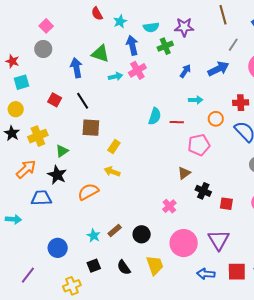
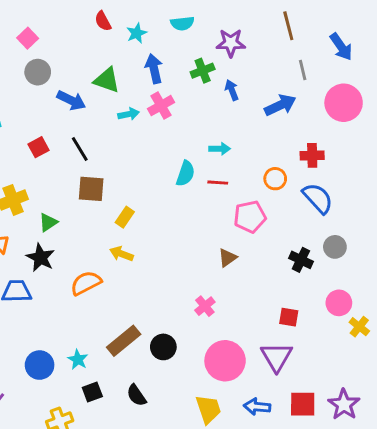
cyan semicircle: (151, 27) -> (182, 23), moved
gray line: (233, 45) -> (303, 70), turned -48
gray circle: (43, 49) -> (38, 72), moved
blue arrow: (76, 68) -> (71, 100), turned 126
blue arrow: (185, 71) -> (232, 90), moved, turned -56
red square: (55, 100) -> (39, 147), turned 32
cyan arrow: (196, 100) -> (220, 149), moved
black cross: (203, 191) -> (301, 260), moved
red square: (226, 204) -> (289, 317), moved
brown rectangle: (115, 231) -> (124, 341), size x1.6
cyan star: (94, 236) -> (78, 359), moved
yellow trapezoid: (155, 265) -> (208, 409), moved

